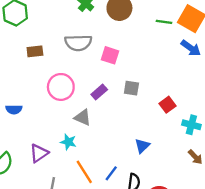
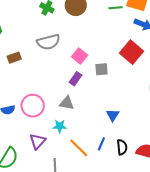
pink square: (110, 55) -> (80, 56), moved, turned 35
pink circle: (61, 87) -> (33, 106), moved
red square: (167, 105) -> (131, 52), moved, size x1.6
blue triangle: (142, 146) -> (113, 115), moved

